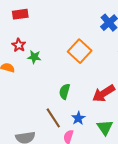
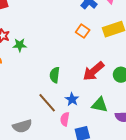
orange square: (80, 51) -> (83, 31), moved, size x0.6
green triangle: (105, 128) -> (100, 105), turned -36

